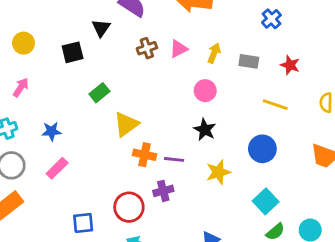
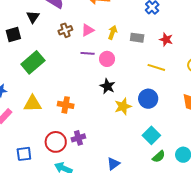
green rectangle: (99, 93) -> (33, 62), size x1.6
yellow triangle: (126, 124) -> (33, 104), moved, turned 36
purple line: (174, 159) -> (88, 53), moved
yellow star: (218, 172) -> (123, 106), moved
purple cross: (163, 191) -> (78, 138), moved

